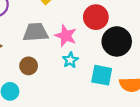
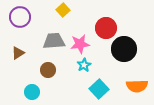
pink star: (66, 36) -> (80, 44), turned -30
cyan square: (102, 75) -> (99, 89), moved, turned 36

